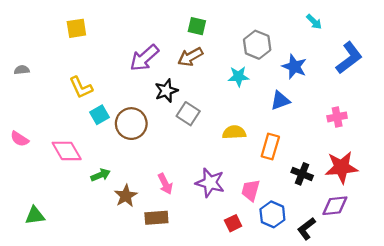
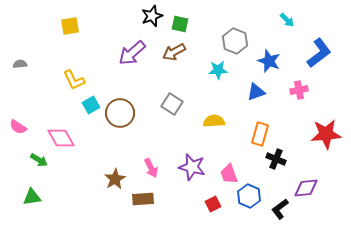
black star: (166, 91) -> (152, 16), moved
pink cross: (337, 117) -> (299, 90), moved
orange rectangle: (270, 147) -> (260, 134), moved
red star: (341, 167) -> (326, 134), moved
green arrow: (101, 175) -> (39, 160), moved, turned 54
pink trapezoid: (251, 190) -> (229, 174), turned -35

